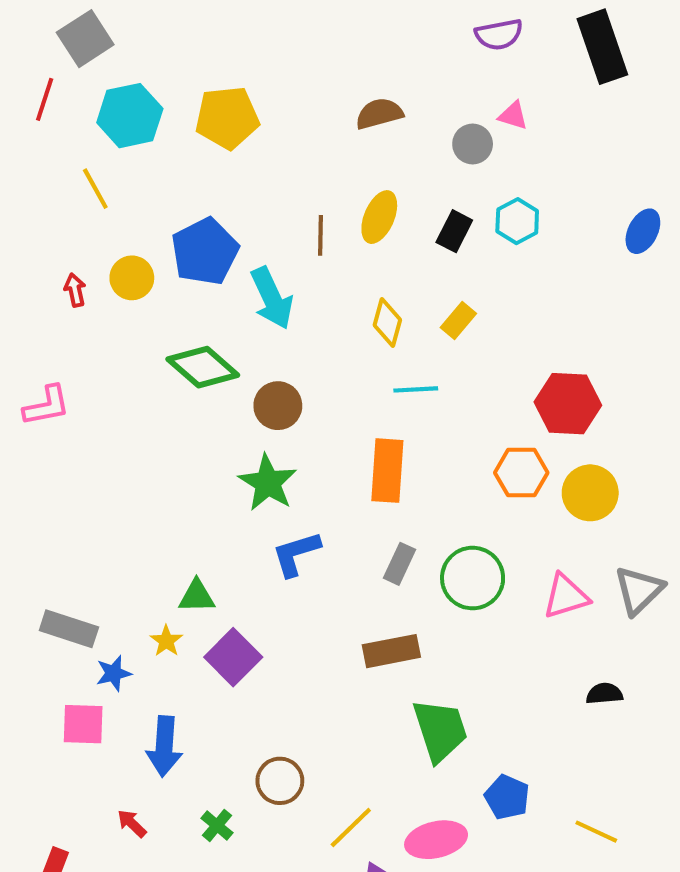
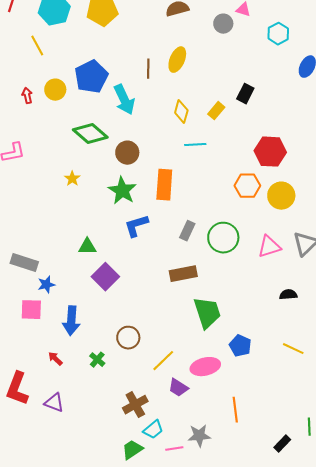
cyan hexagon: (517, 221) -> (278, 34), moved
black rectangle: (454, 231) -> (245, 94), moved
orange rectangle: (387, 471) -> (164, 185), moved
yellow star: (166, 641) -> (72, 179), moved
yellow line: (596, 832) -> (293, 349), moved

